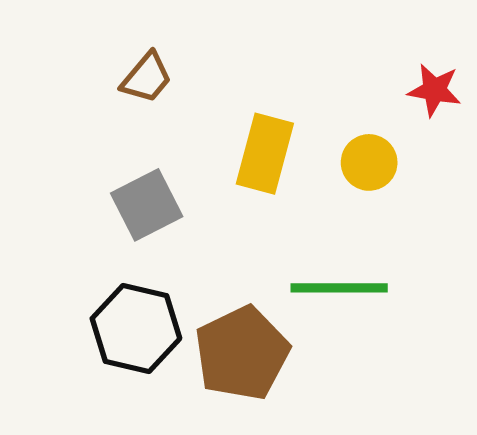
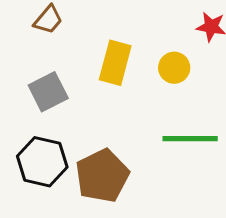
green line: (339, 288) -> (190, 139), moved

